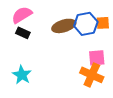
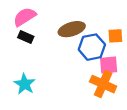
orange square: (103, 23) -> (115, 36), moved
blue hexagon: (86, 24) -> (92, 47), moved

